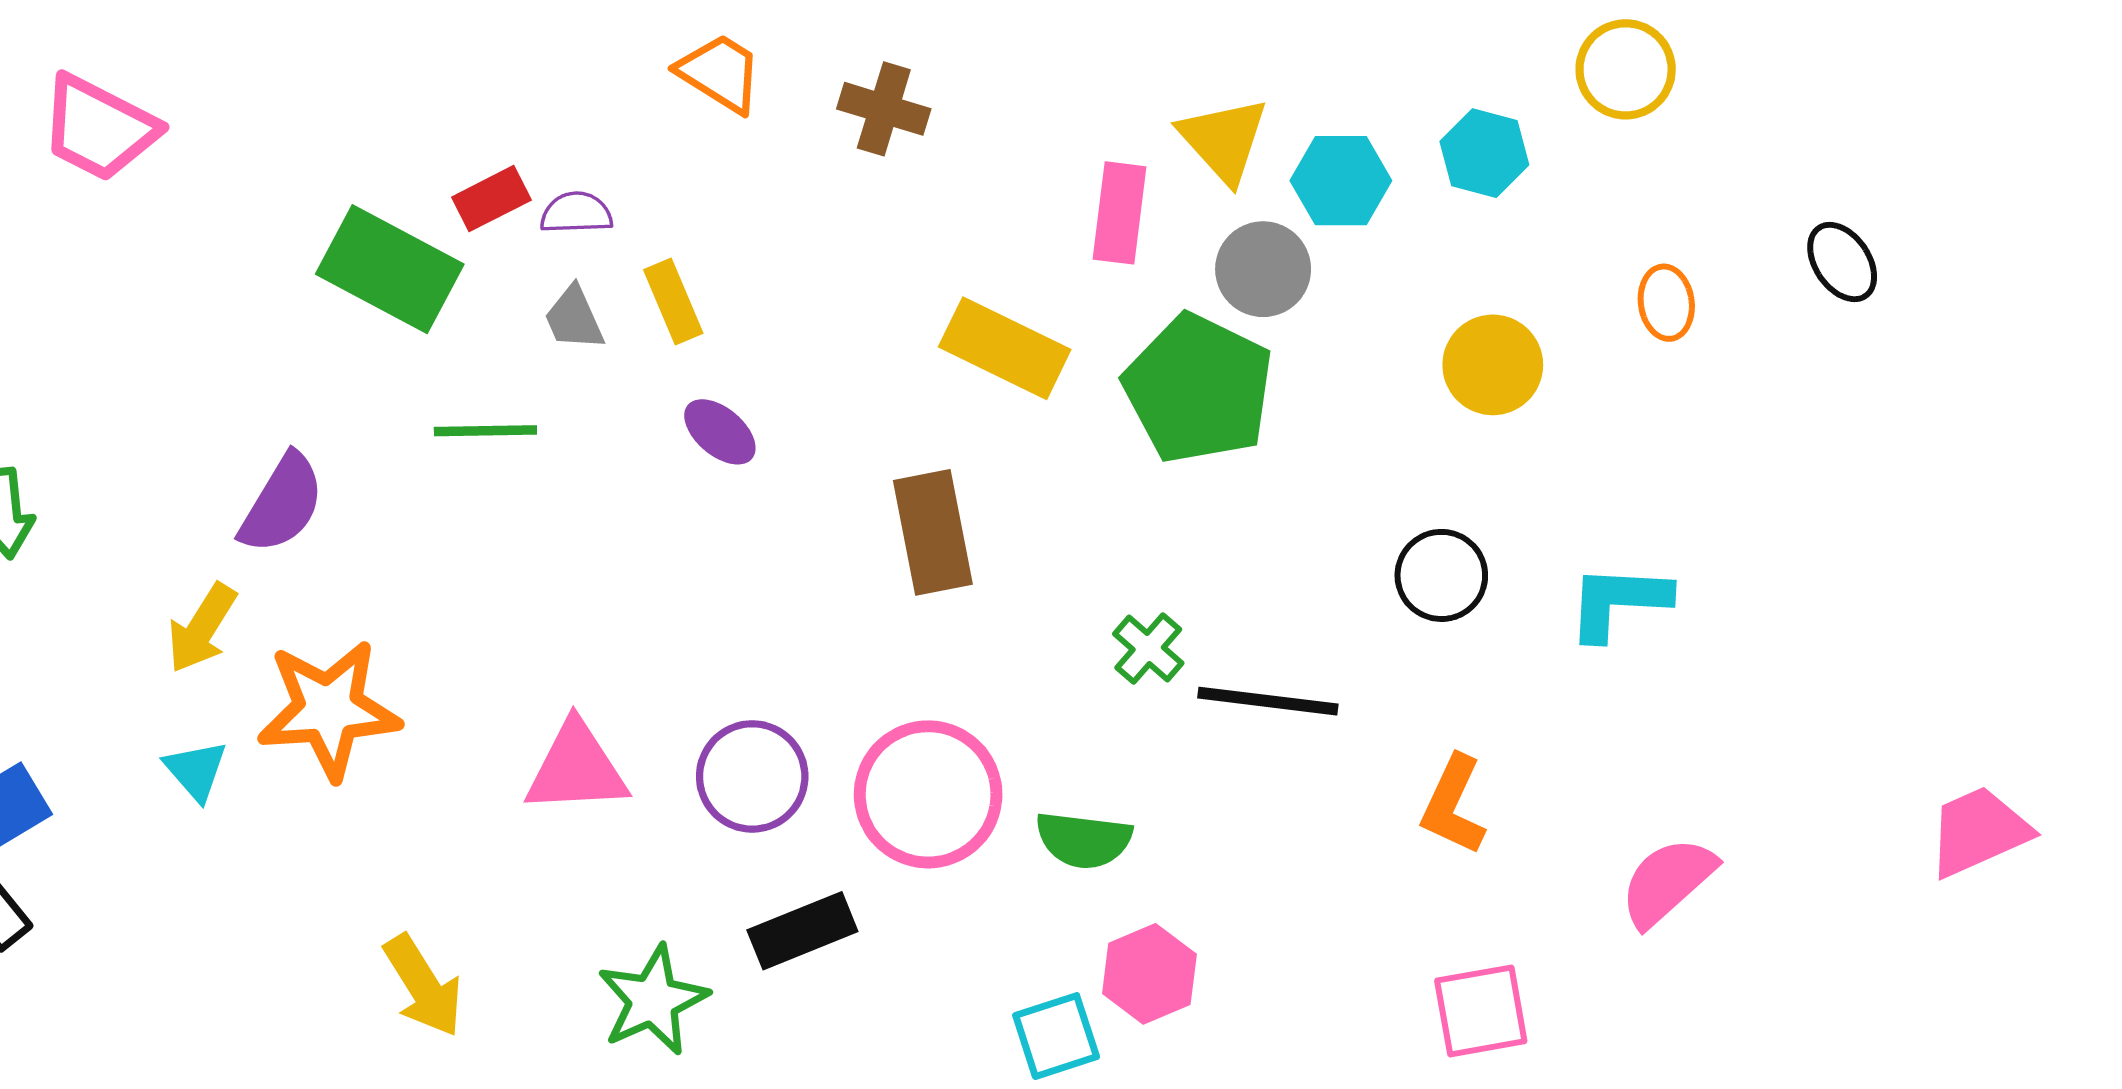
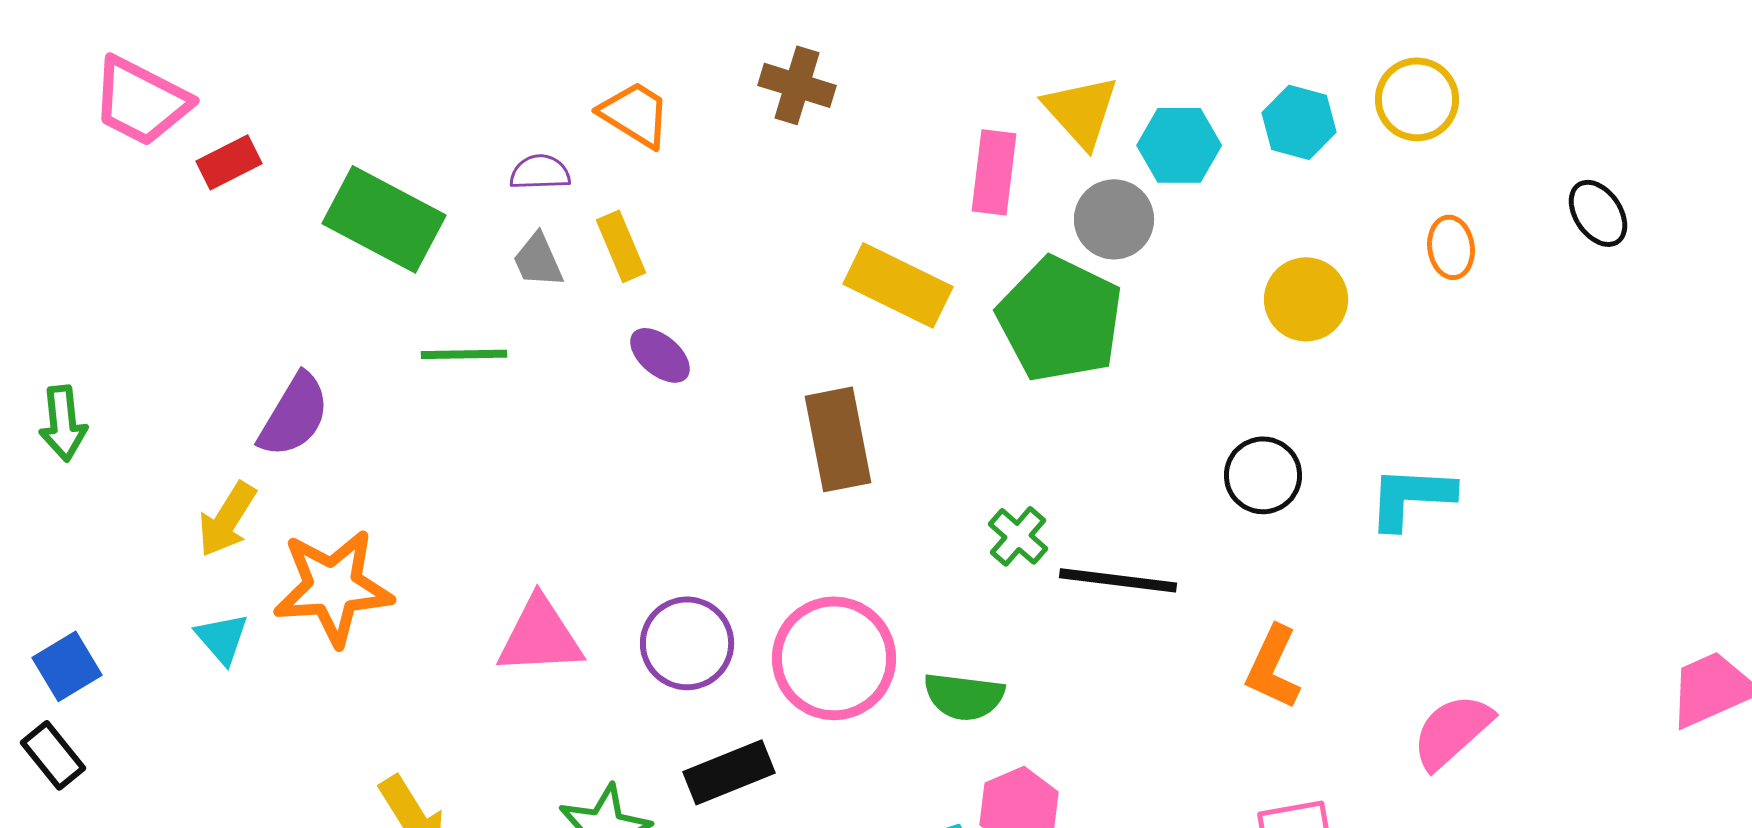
yellow circle: (1626, 69) -> (1417, 99), moved
orange trapezoid: (720, 73) -> (635, 114), moved
red rectangle: (491, 199) -> (229, 162), moved

